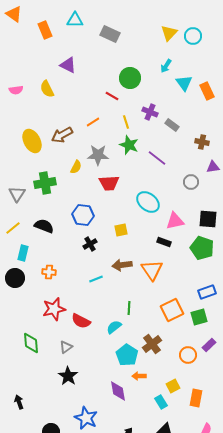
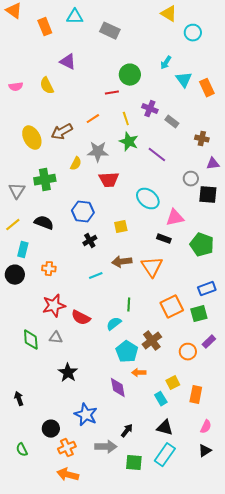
yellow triangle: (169, 33) -> (169, 14), moved, turned -42
red line: (112, 96) -> (112, 93), turned -40
black square: (208, 219) -> (208, 195), moved
gray triangle: (66, 347) -> (56, 338), moved, turned 40

